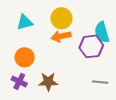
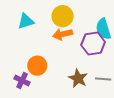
orange circle: (25, 57) -> (37, 66), moved
brown star: (48, 82) -> (78, 78), moved, turned 30

